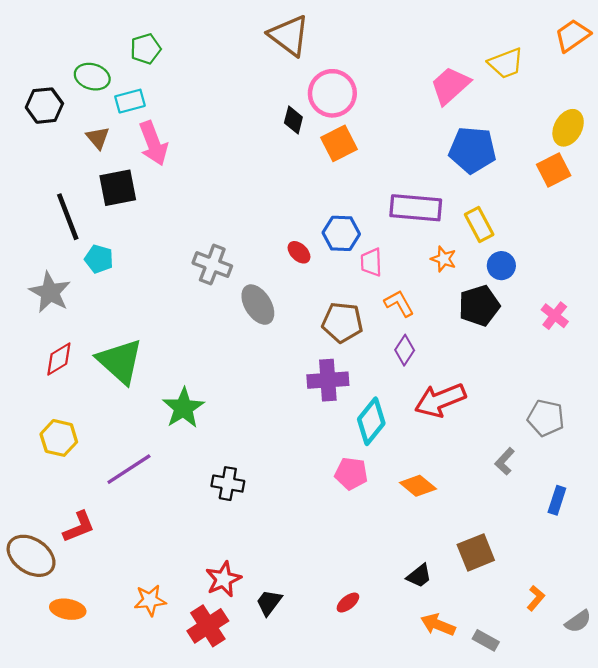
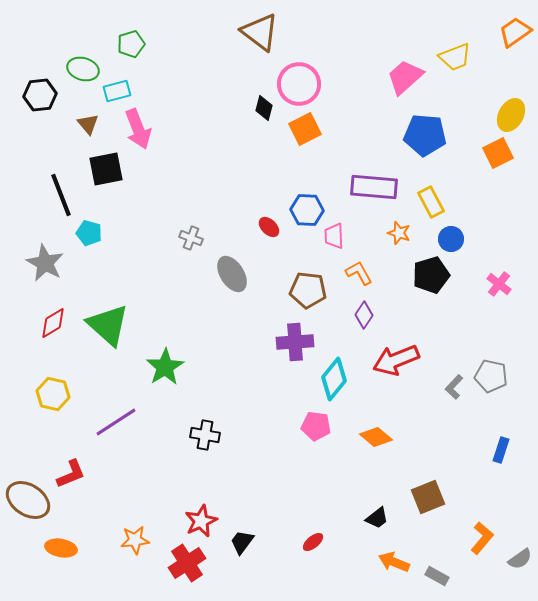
gray cross: (212, 265) -> (191, 238), size x0.7
gray L-shape: (505, 461) -> (454, 387), moved
orange L-shape: (536, 598) -> (482, 538), size x1.4

